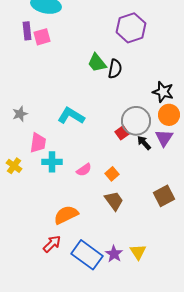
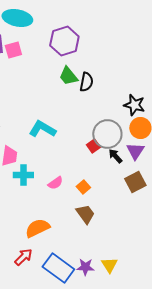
purple hexagon: (131, 28) -> (64, 41), moved
brown square: (164, 196) -> (135, 182), moved
purple star: (114, 254) -> (85, 267), turned -30

